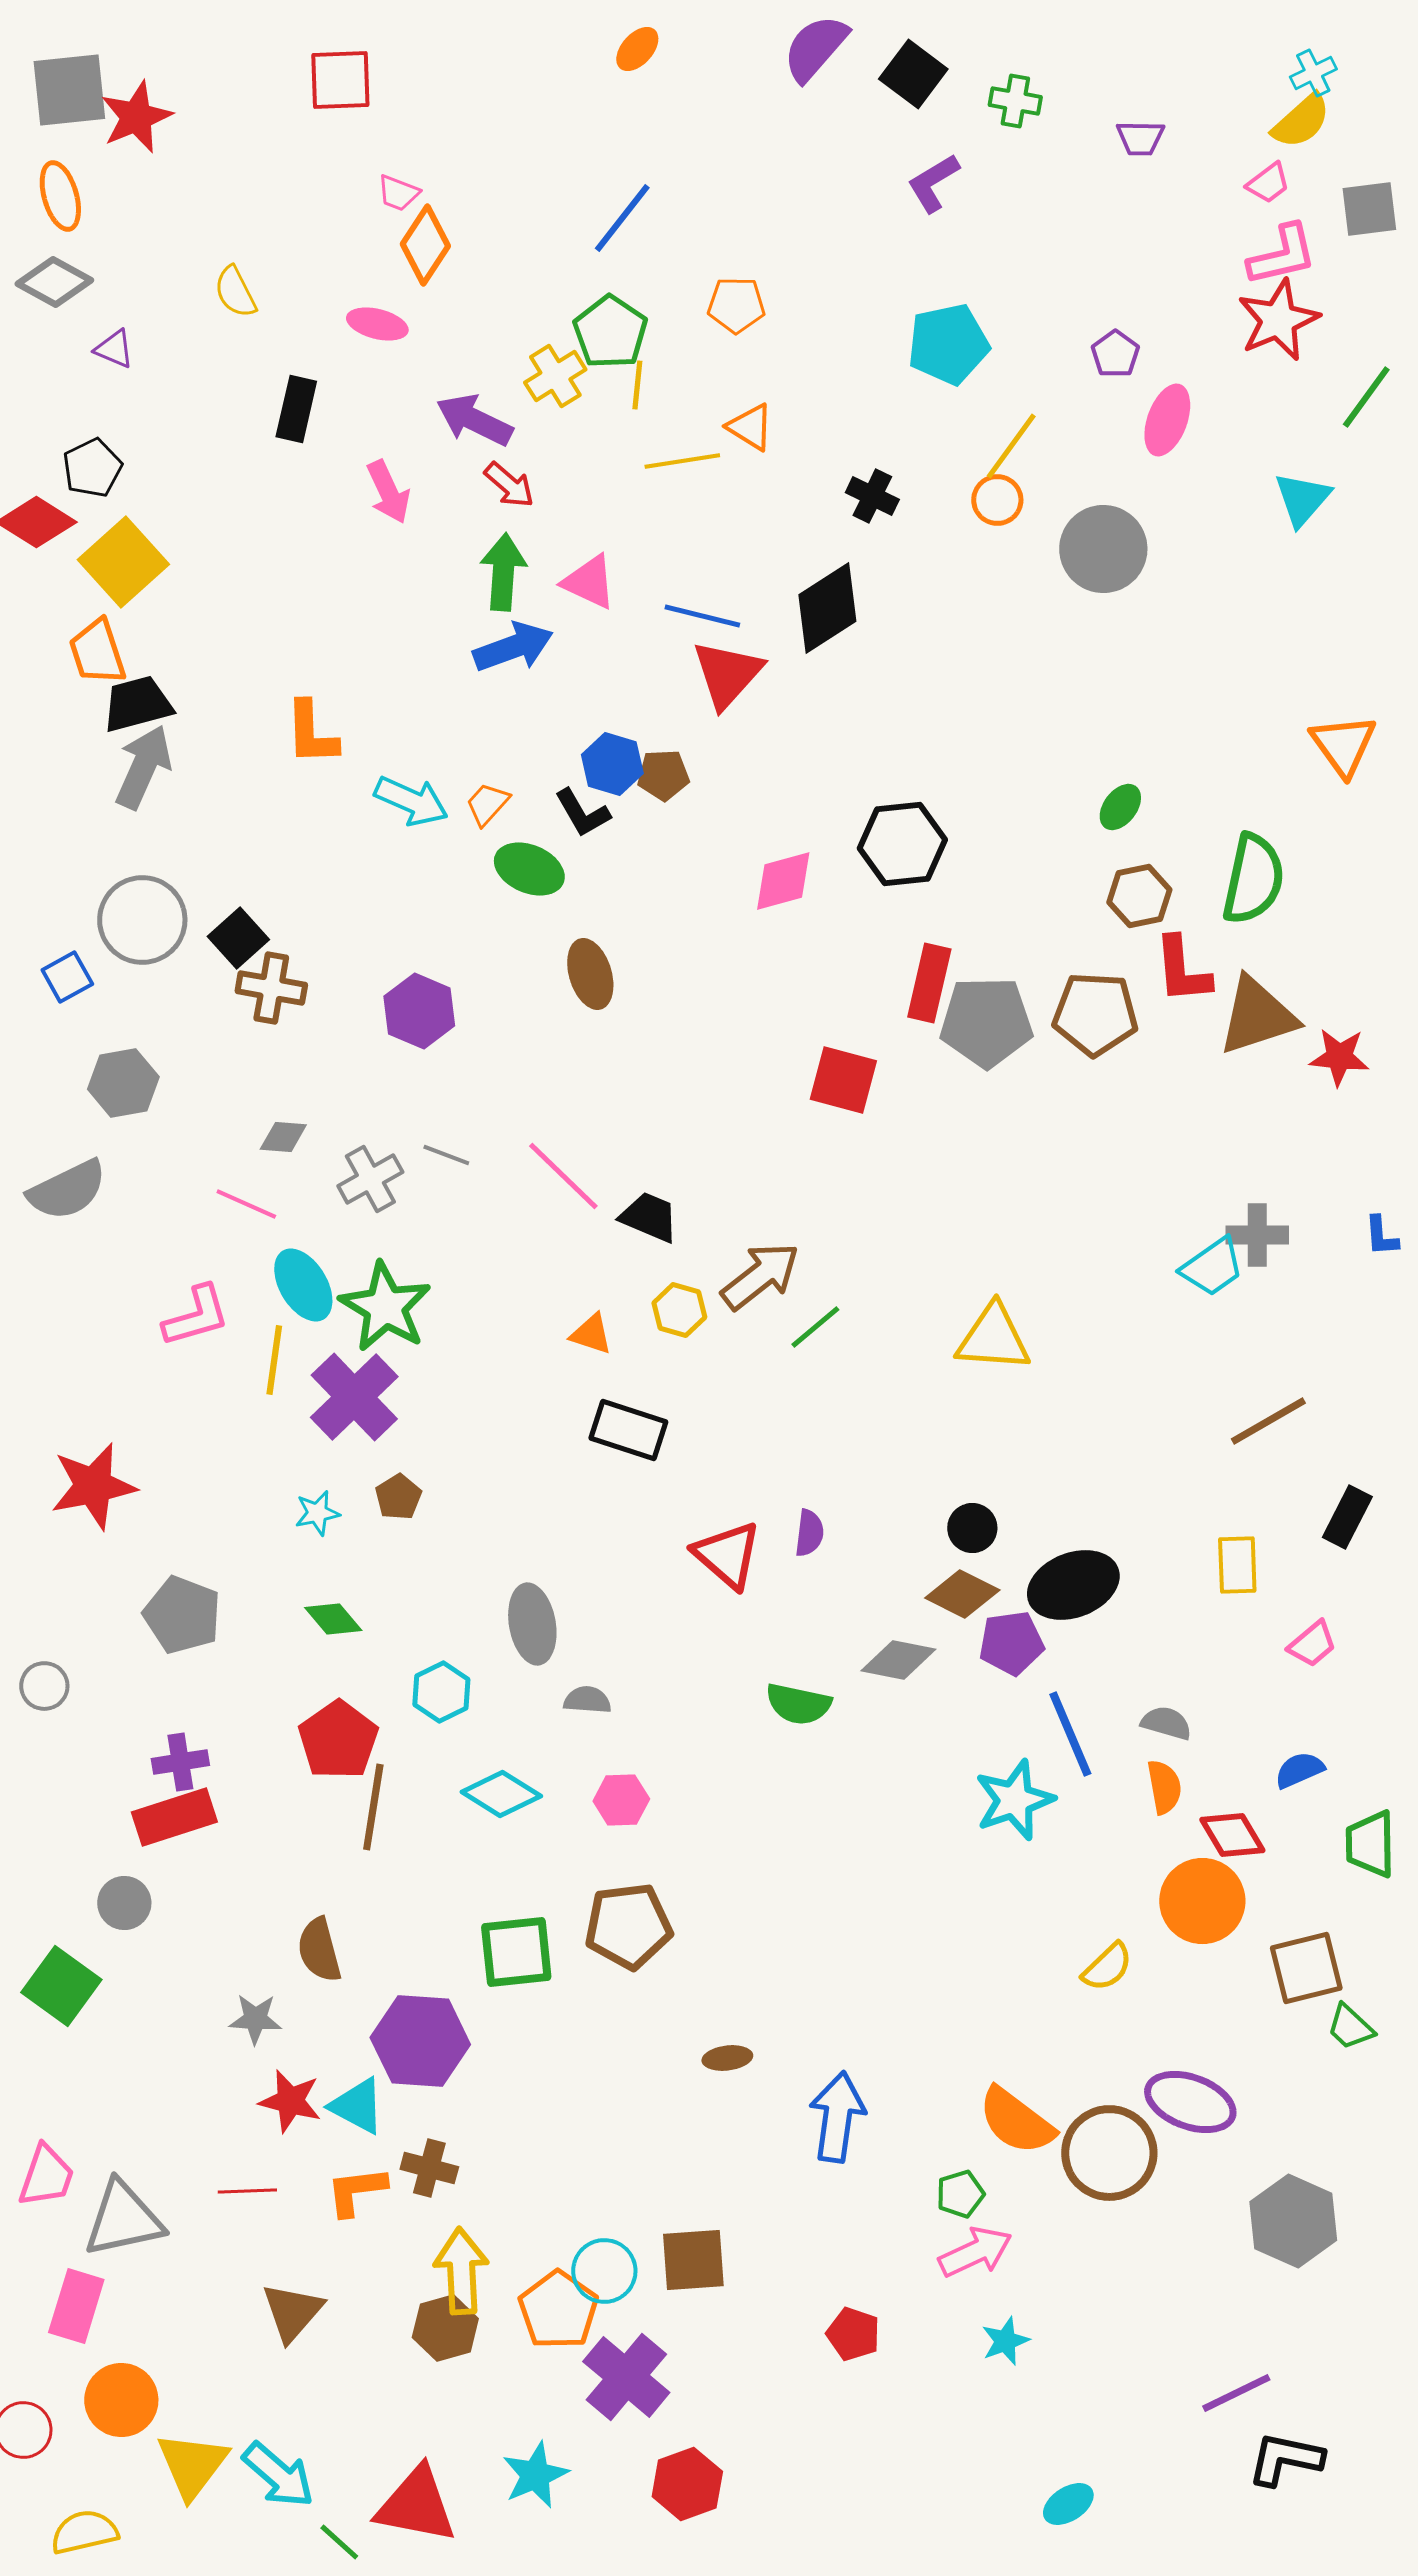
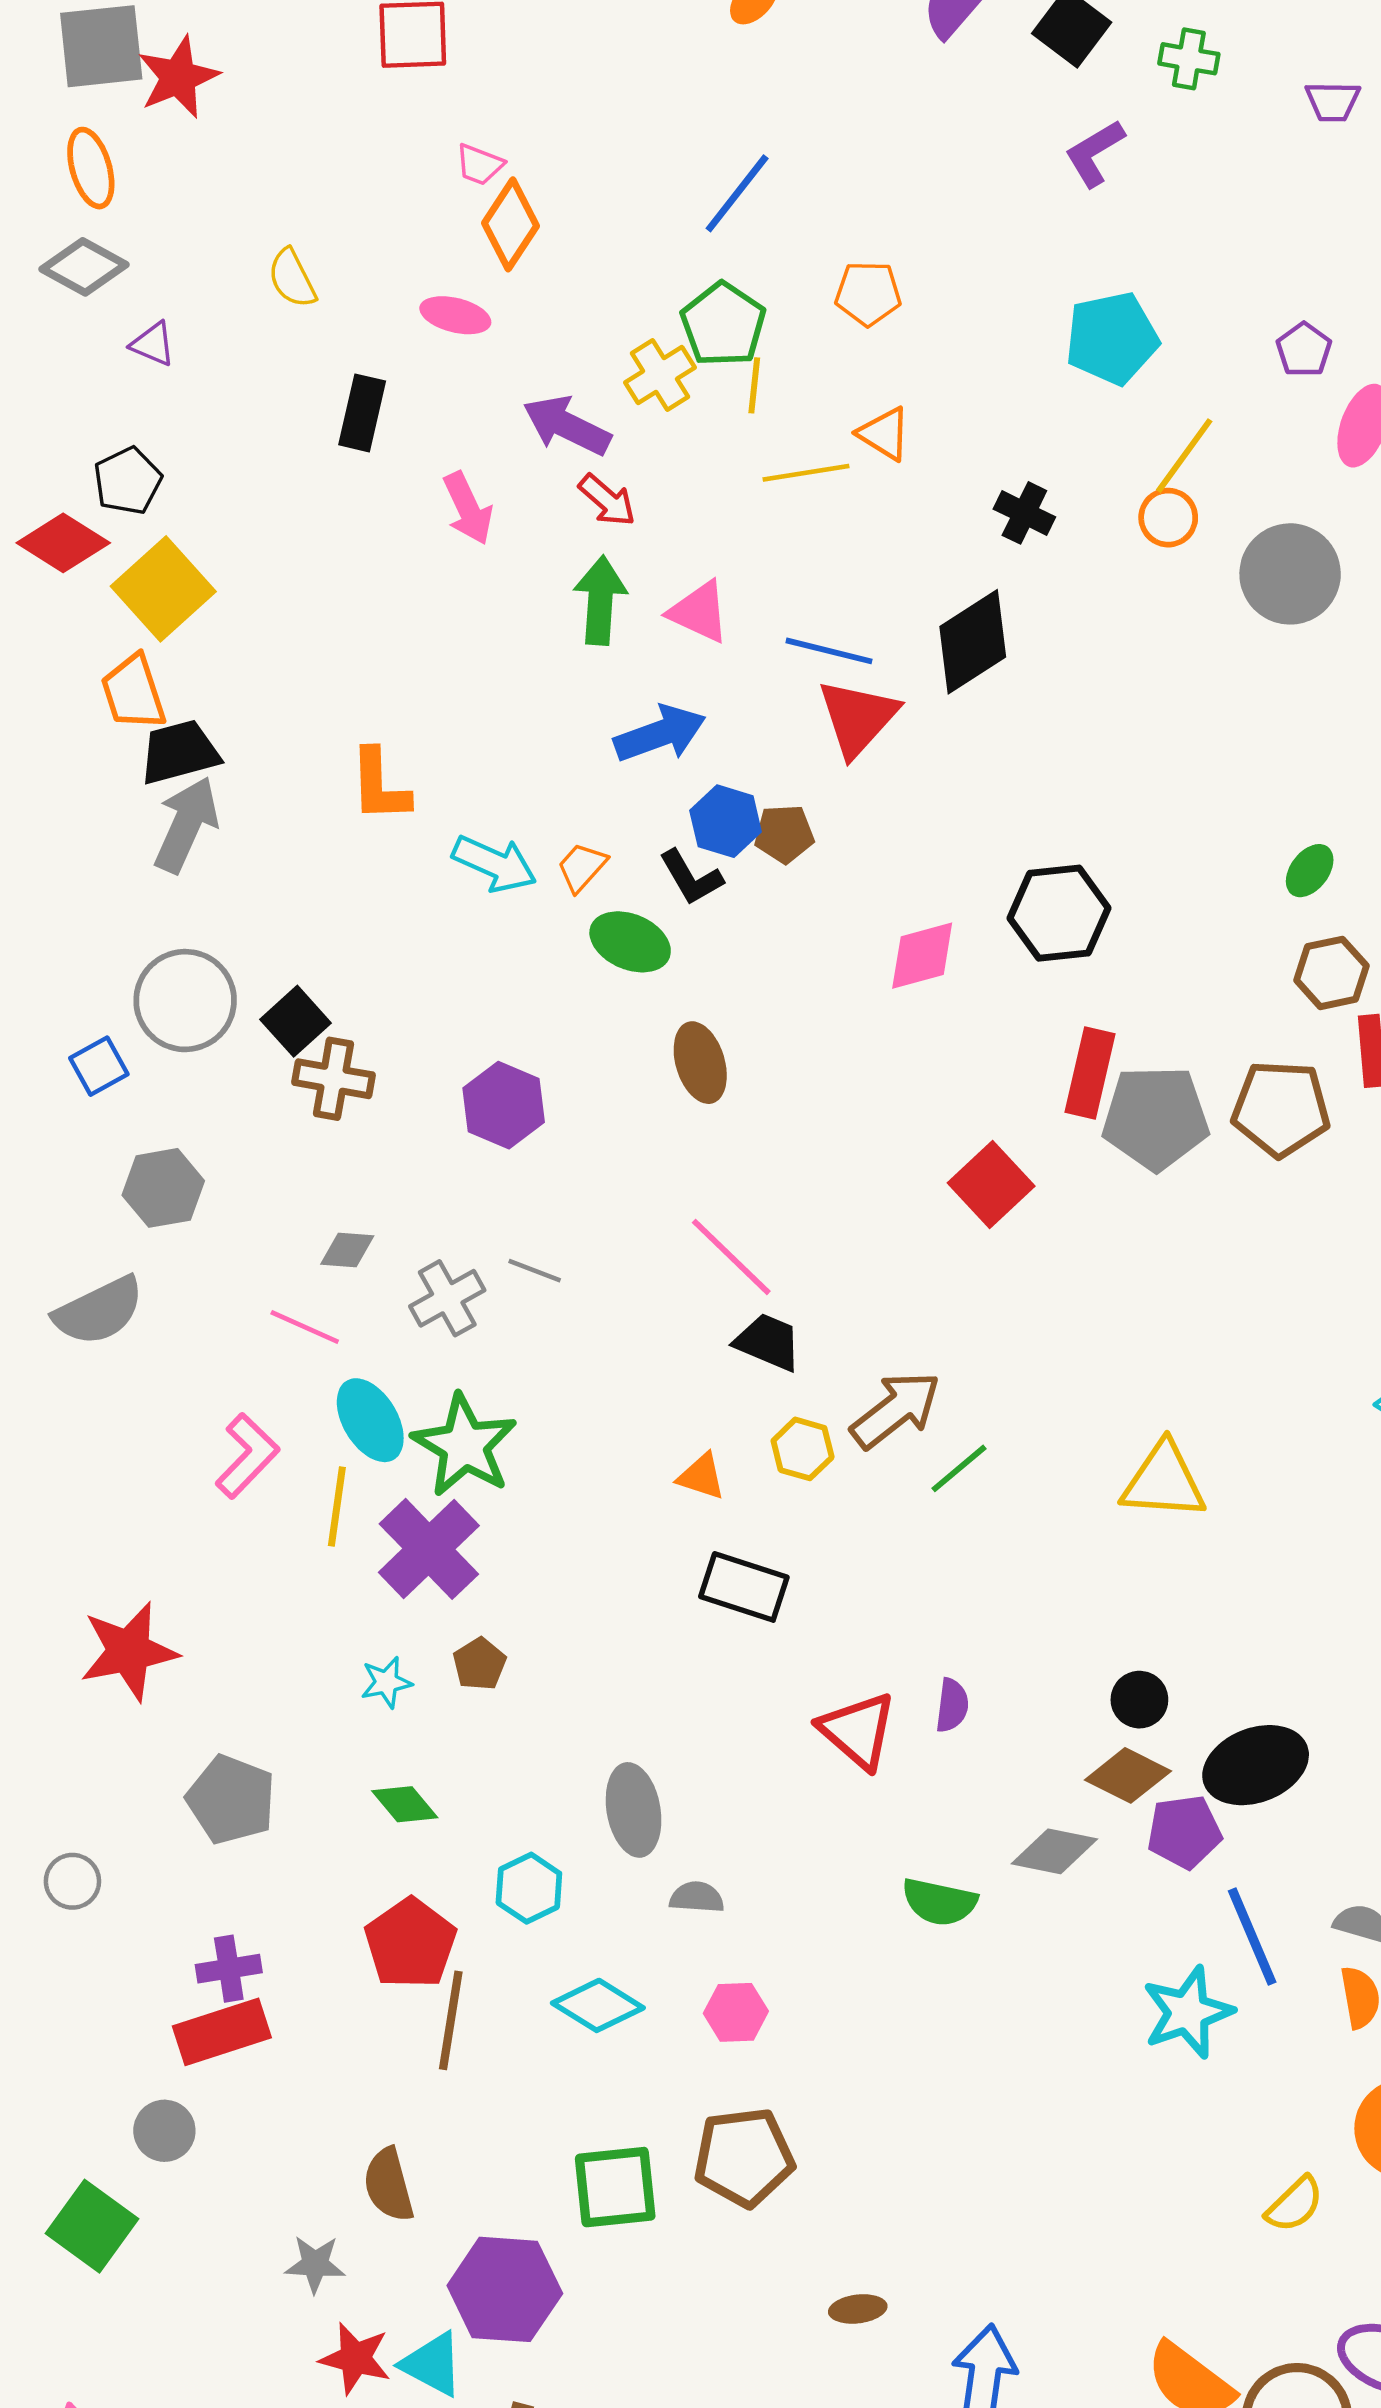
blue arrow: (513, 647) -> (660, 734), moved
red square: (843, 1080) -> (991, 1184), turned 32
pink line: (563, 1176) -> (731, 1257), moved
pink L-shape: (196, 1316) -> (247, 1456), turned -30

